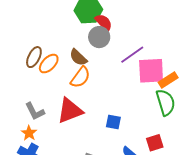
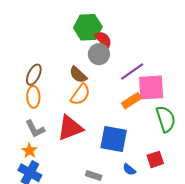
orange ellipse: (49, 64) -> (33, 97), moved, turned -45
orange rectangle: (168, 80) -> (131, 101), moved
blue square: (113, 122) -> (114, 139), size x1.8

